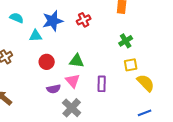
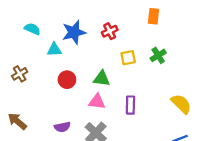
yellow square: (131, 65) -> (128, 58), moved
pink triangle: (73, 81) -> (97, 102), turned -42
purple semicircle: (54, 89) -> (62, 127), moved

